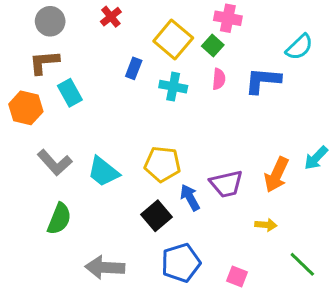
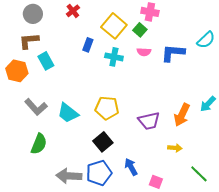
cyan semicircle: (299, 47) -> (206, 40), moved
pink semicircle: (219, 79) -> (144, 52), turned 88
blue arrow: (190, 198) -> (131, 167), moved
blue pentagon: (181, 263) -> (99, 173), moved

